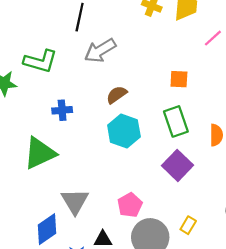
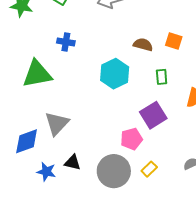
brown semicircle: (117, 95) -> (143, 45), moved, turned 36
green rectangle: (176, 121) -> (162, 77), size x0.6
pink pentagon: (130, 205) -> (131, 139), moved

